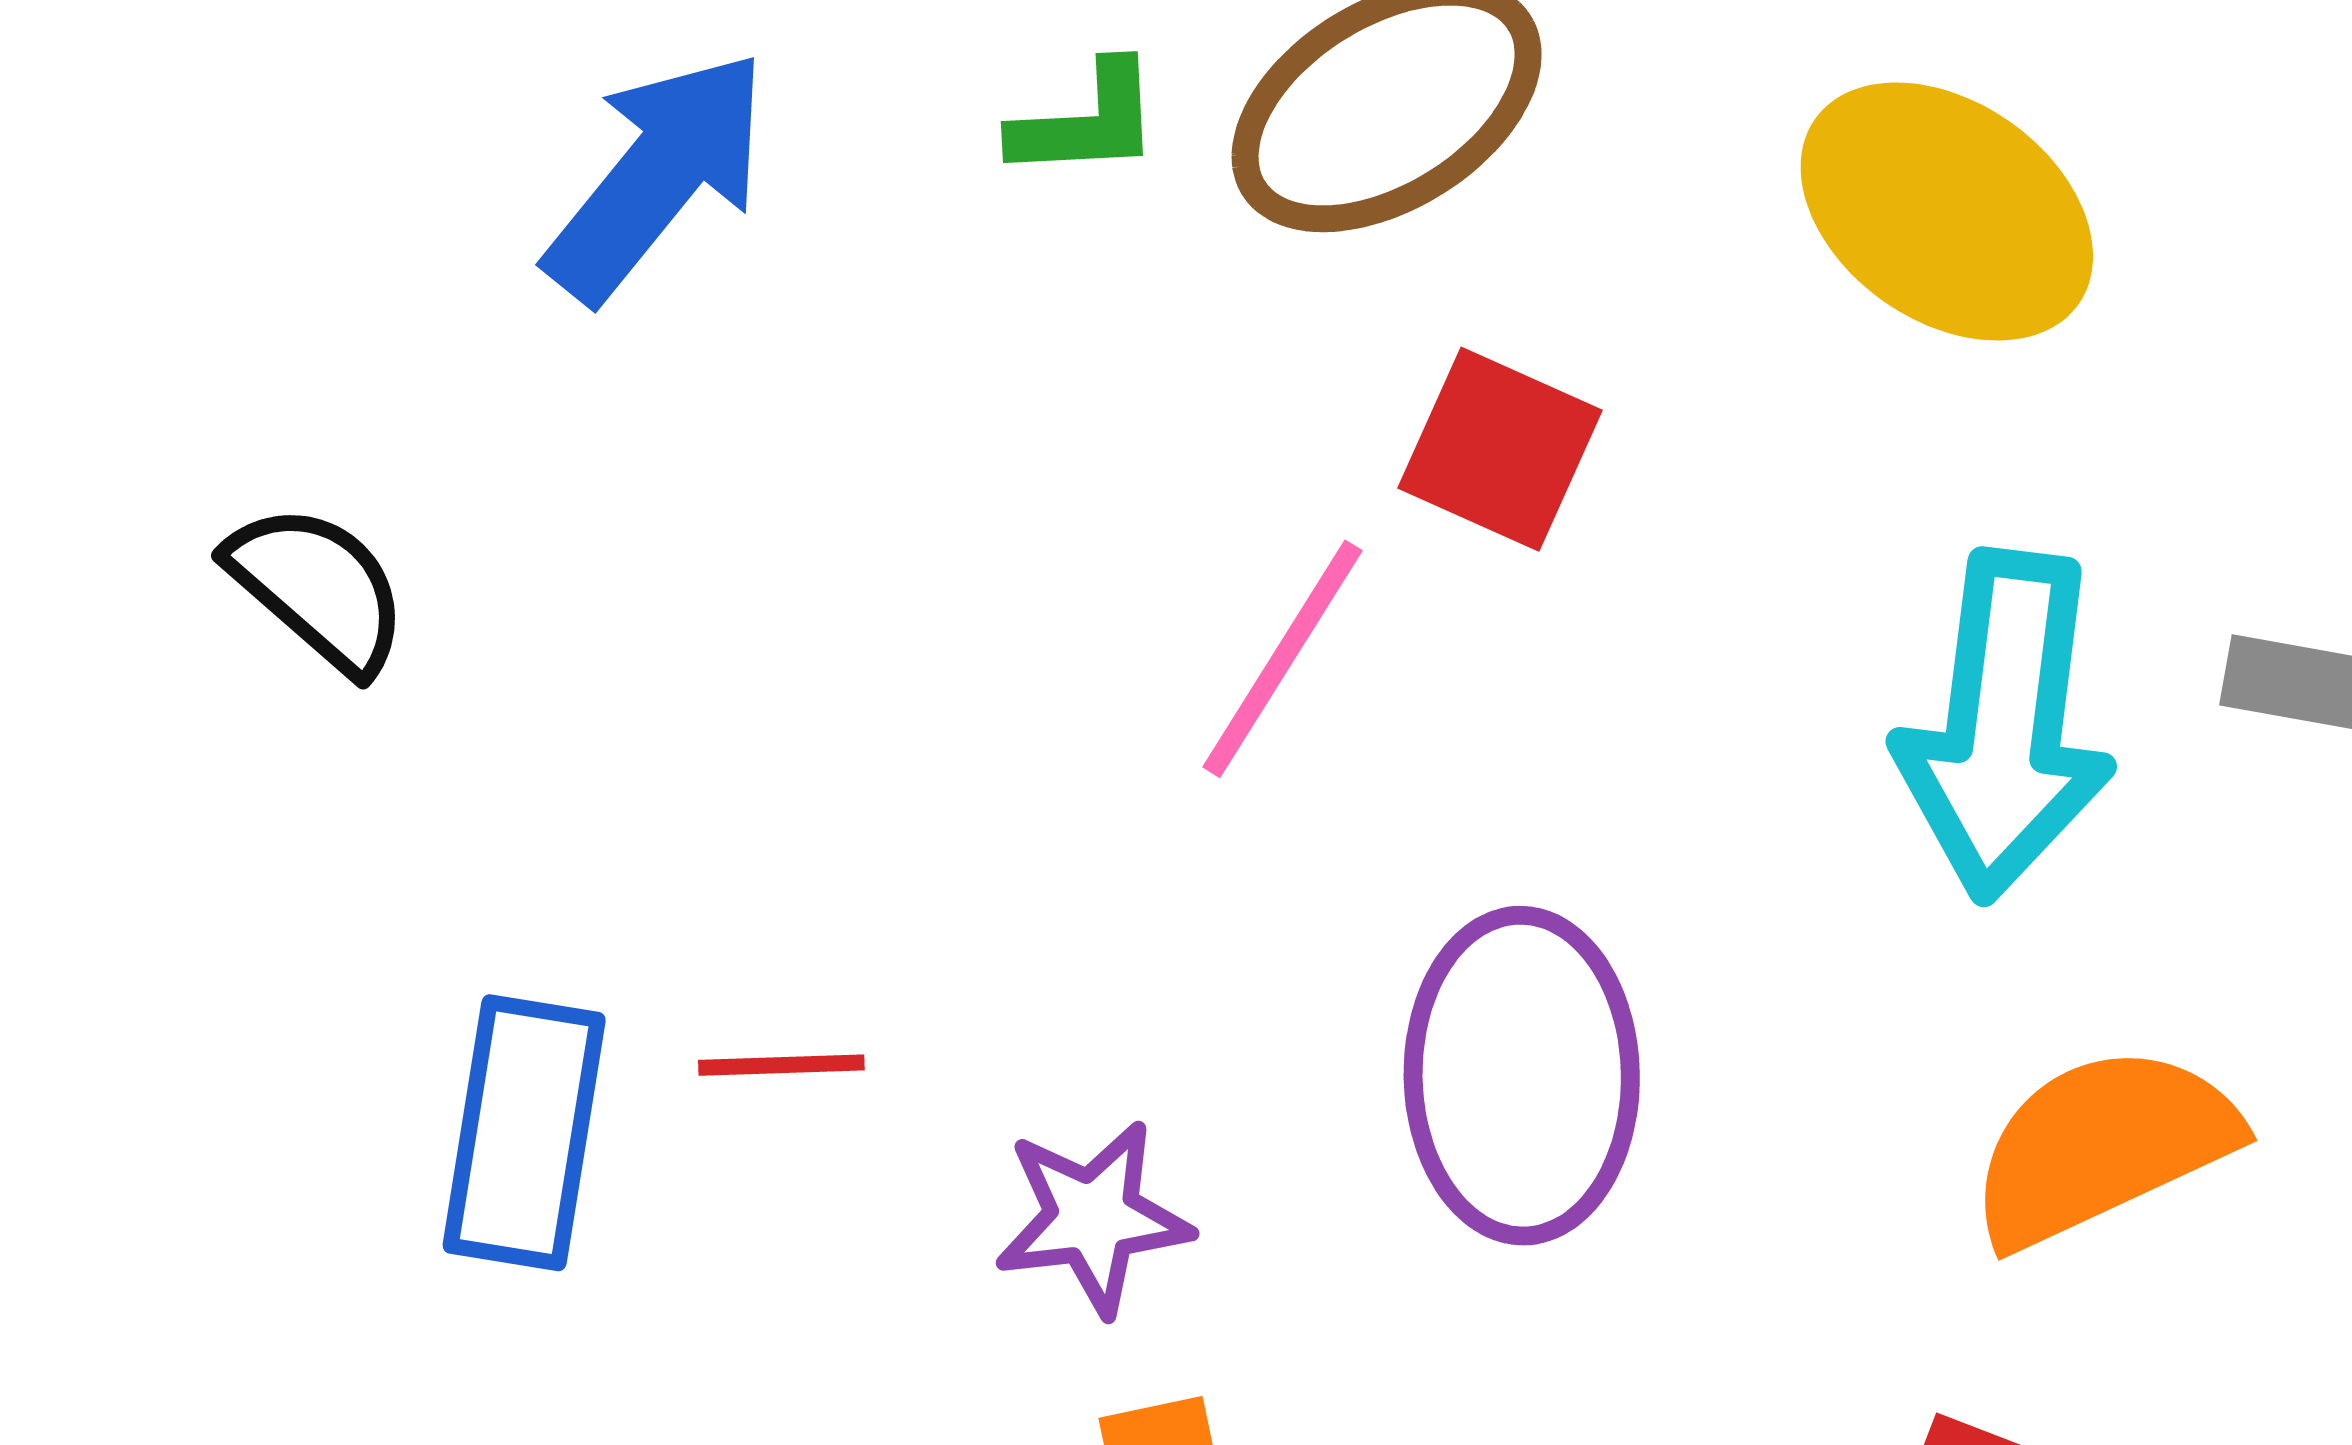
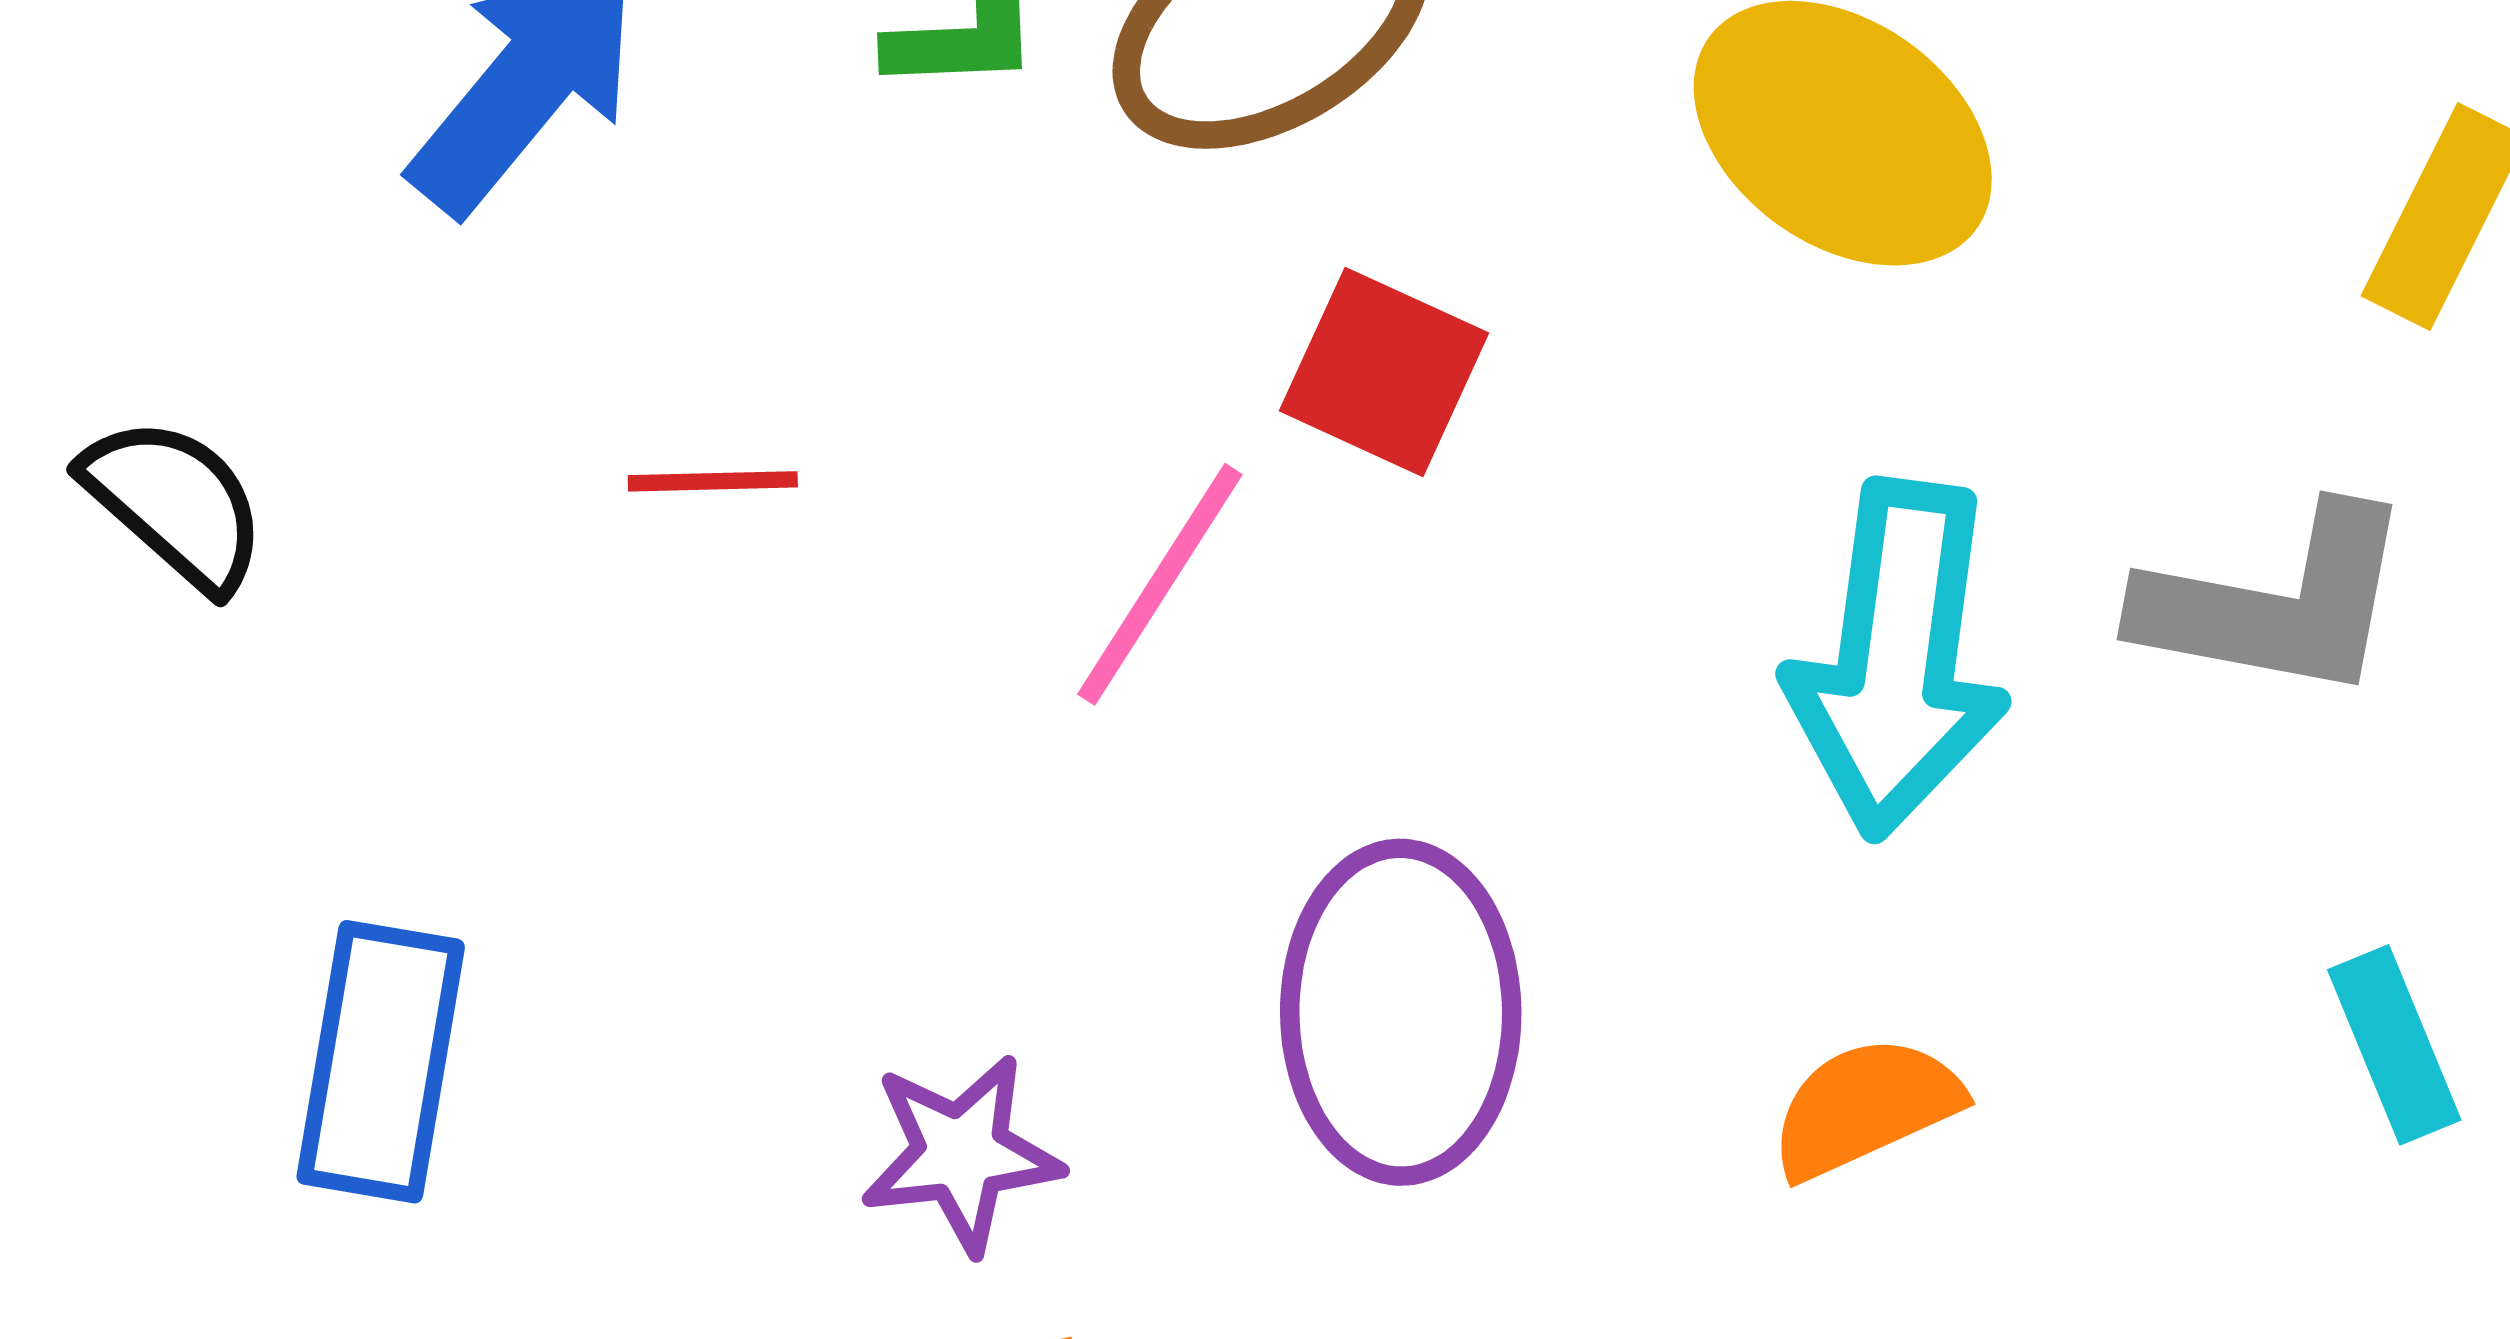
red line: (781, 1065) -> (713, 481), moved
orange semicircle: (2102, 1146) -> (1865, 1107), moved, size x0.7

